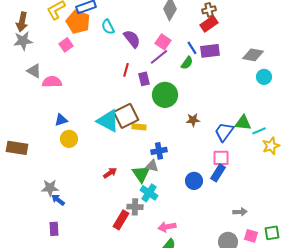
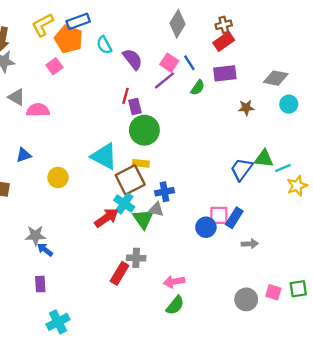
blue line: (192, 48) -> (189, 63), moved
purple rectangle: (144, 79) -> (135, 107), moved
green circle: (165, 95) -> (144, 130), moved
brown square: (126, 116) -> (130, 180), moved
blue triangle: (61, 120) -> (24, 155), moved
brown star: (193, 120) -> (246, 108), moved
pink square: (221, 158) -> (219, 215), moved
red arrow: (110, 173) -> (107, 218), size x1.5
cyan cross: (149, 193) -> (124, 204), moved
gray arrow: (240, 212) -> (250, 244), moved

